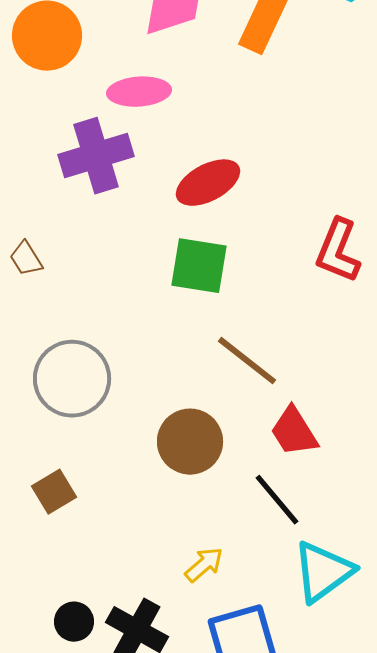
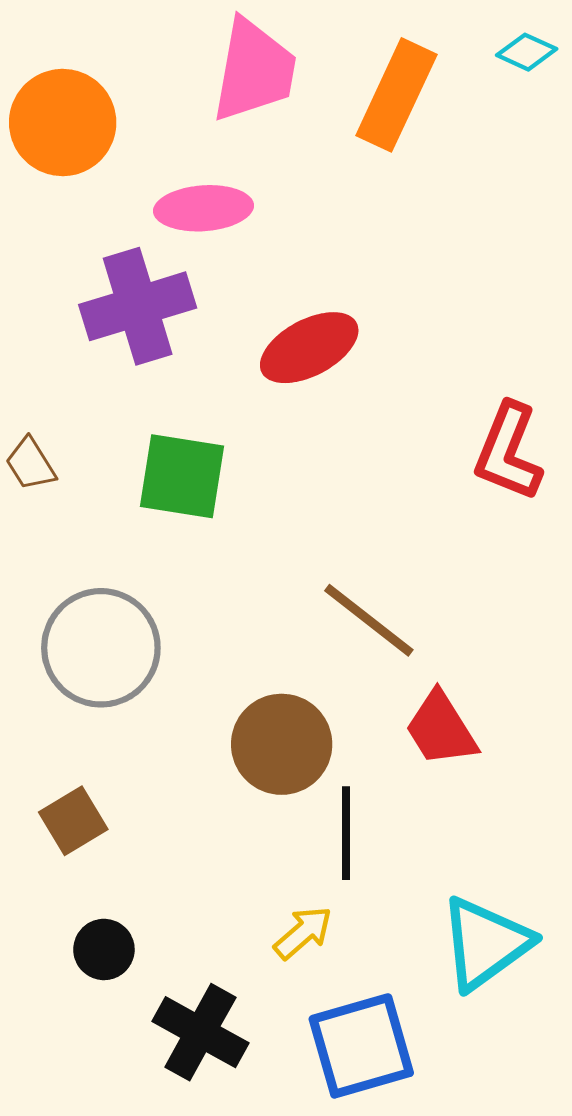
green square: (199, 266) -> (182, 476), moved
black line: (277, 500) -> (346, 833), moved, turned 40
black circle: (74, 622) -> (104, 949), moved

